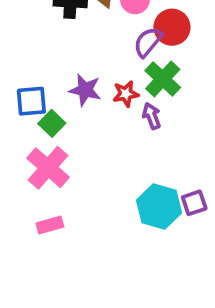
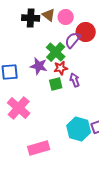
green cross: (163, 79) -> (56, 52), moved
green square: (52, 123) -> (56, 84), moved, turned 32
pink rectangle: (50, 225) -> (39, 148), moved, size x1.5

